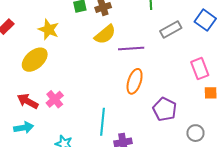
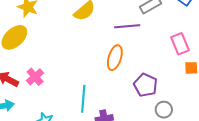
purple line: (131, 49) -> (127, 26), moved
gray circle: (195, 133) -> (164, 110), moved

